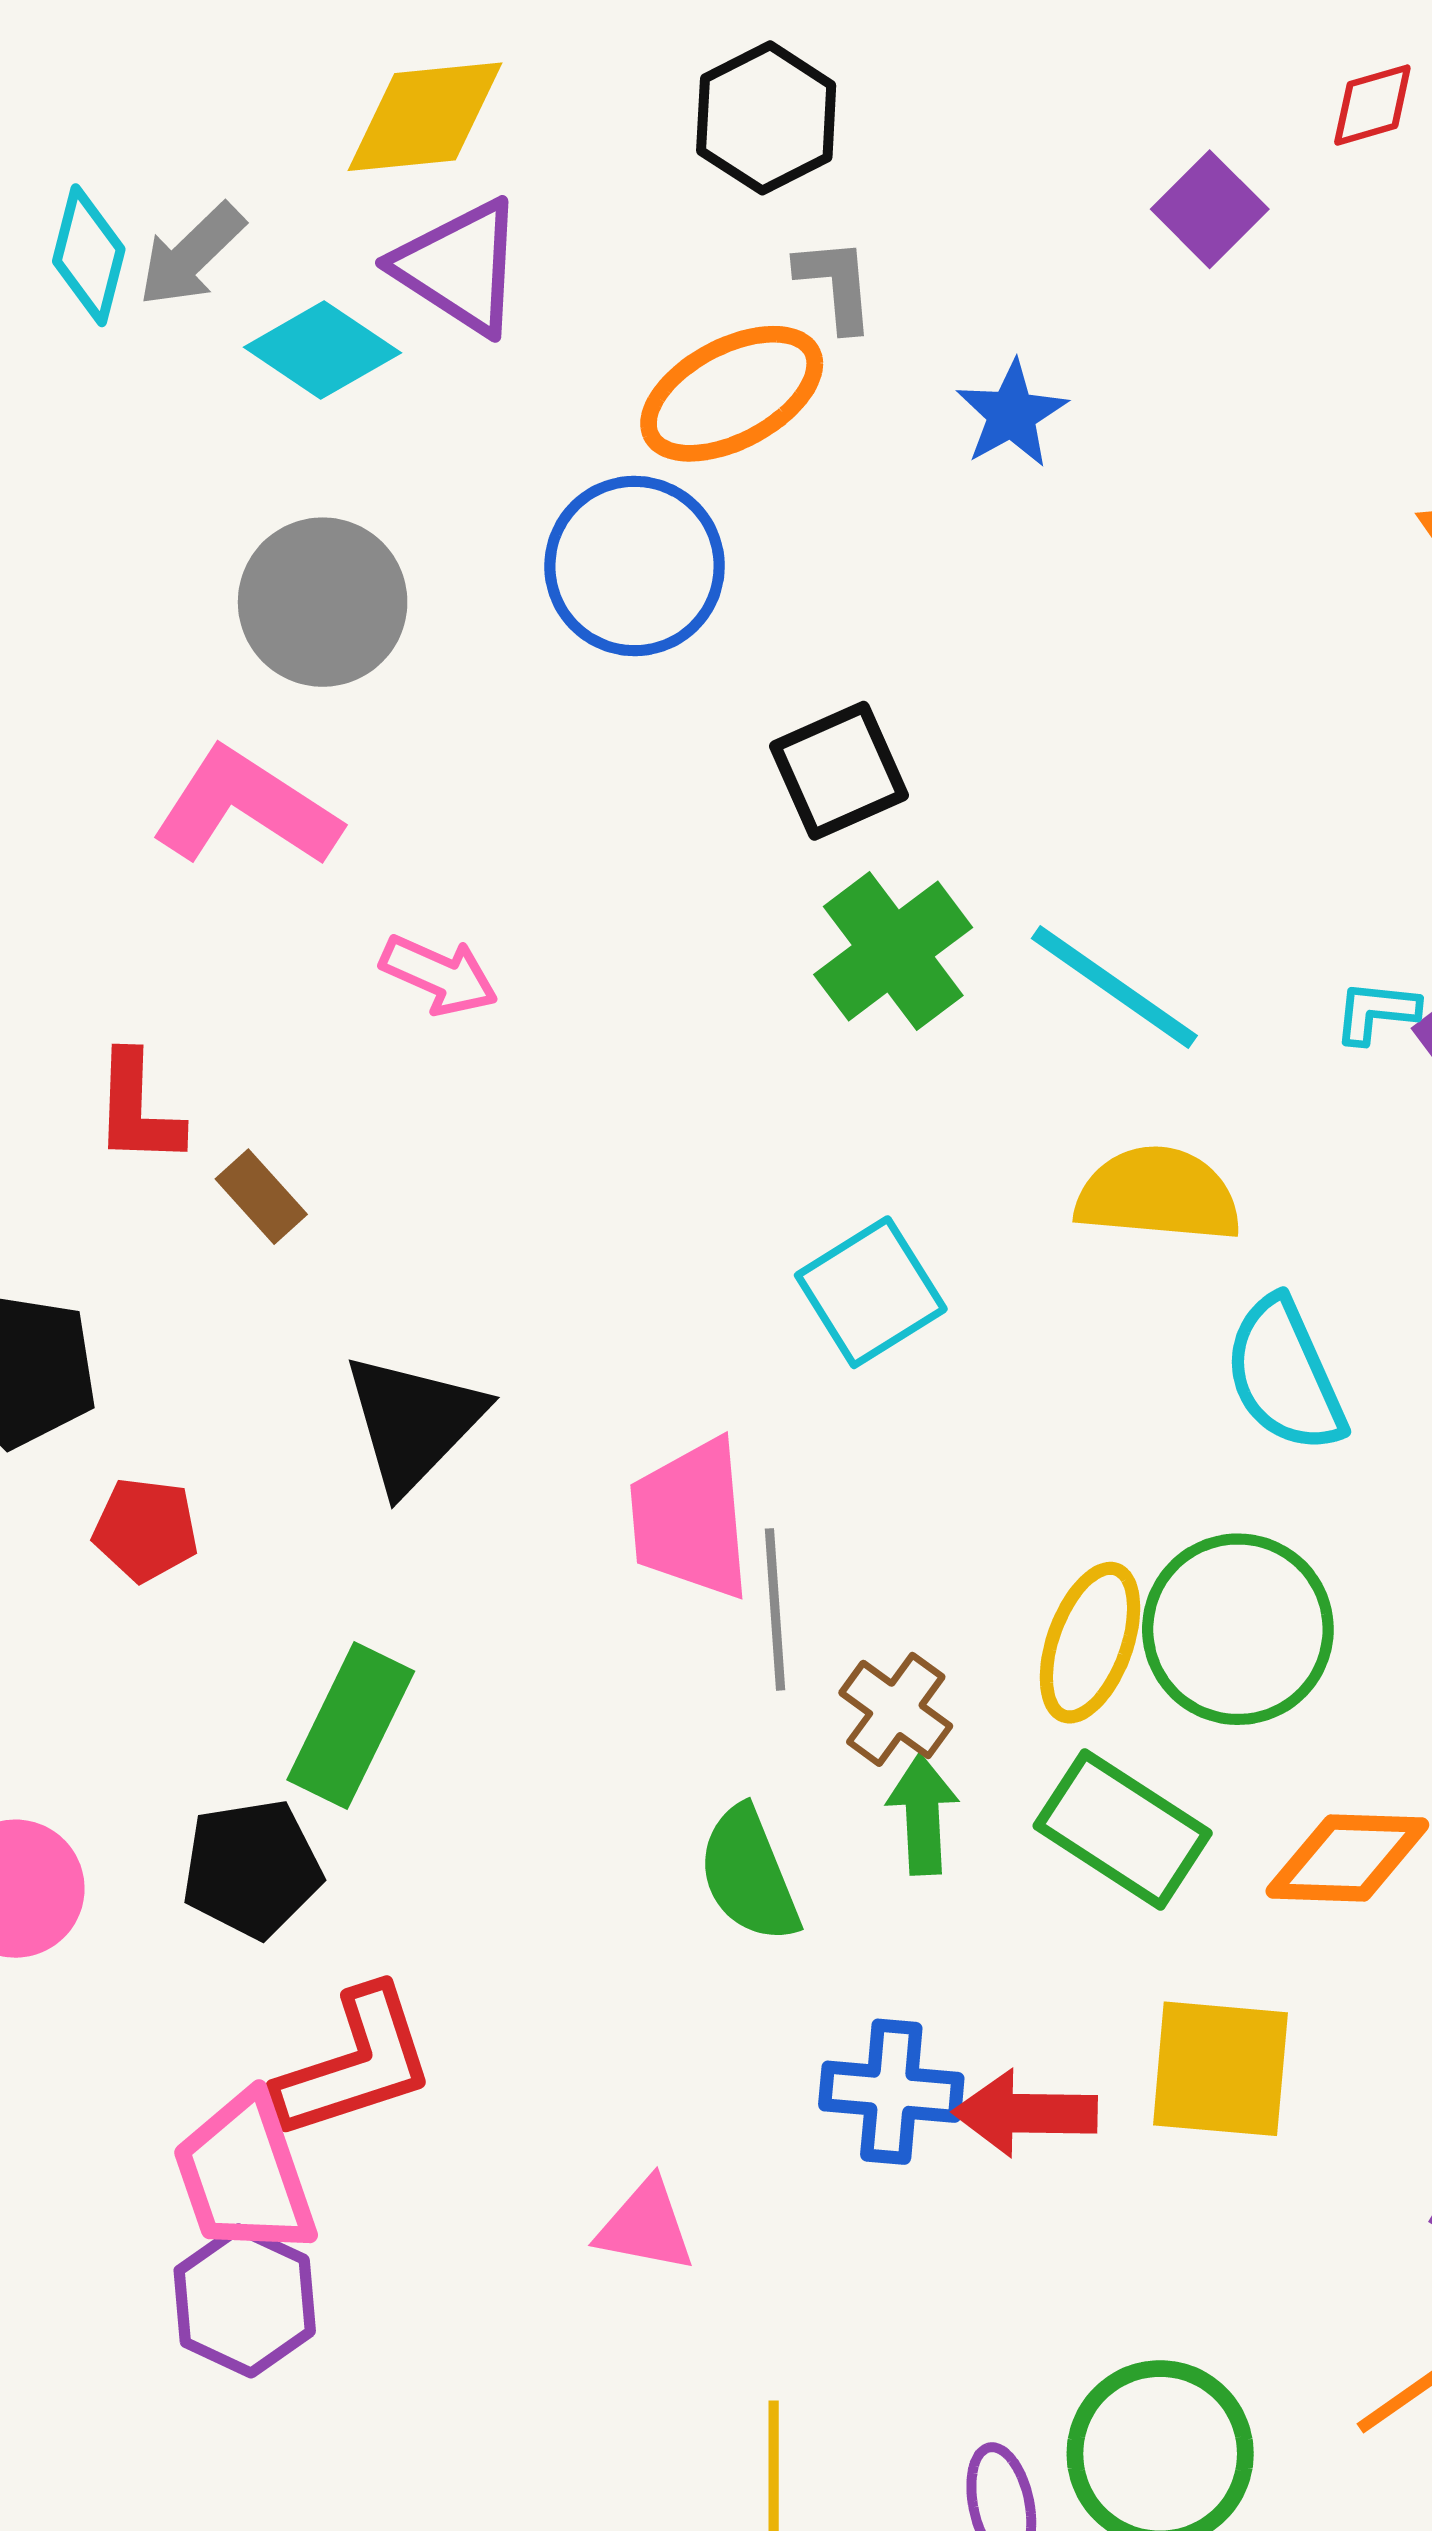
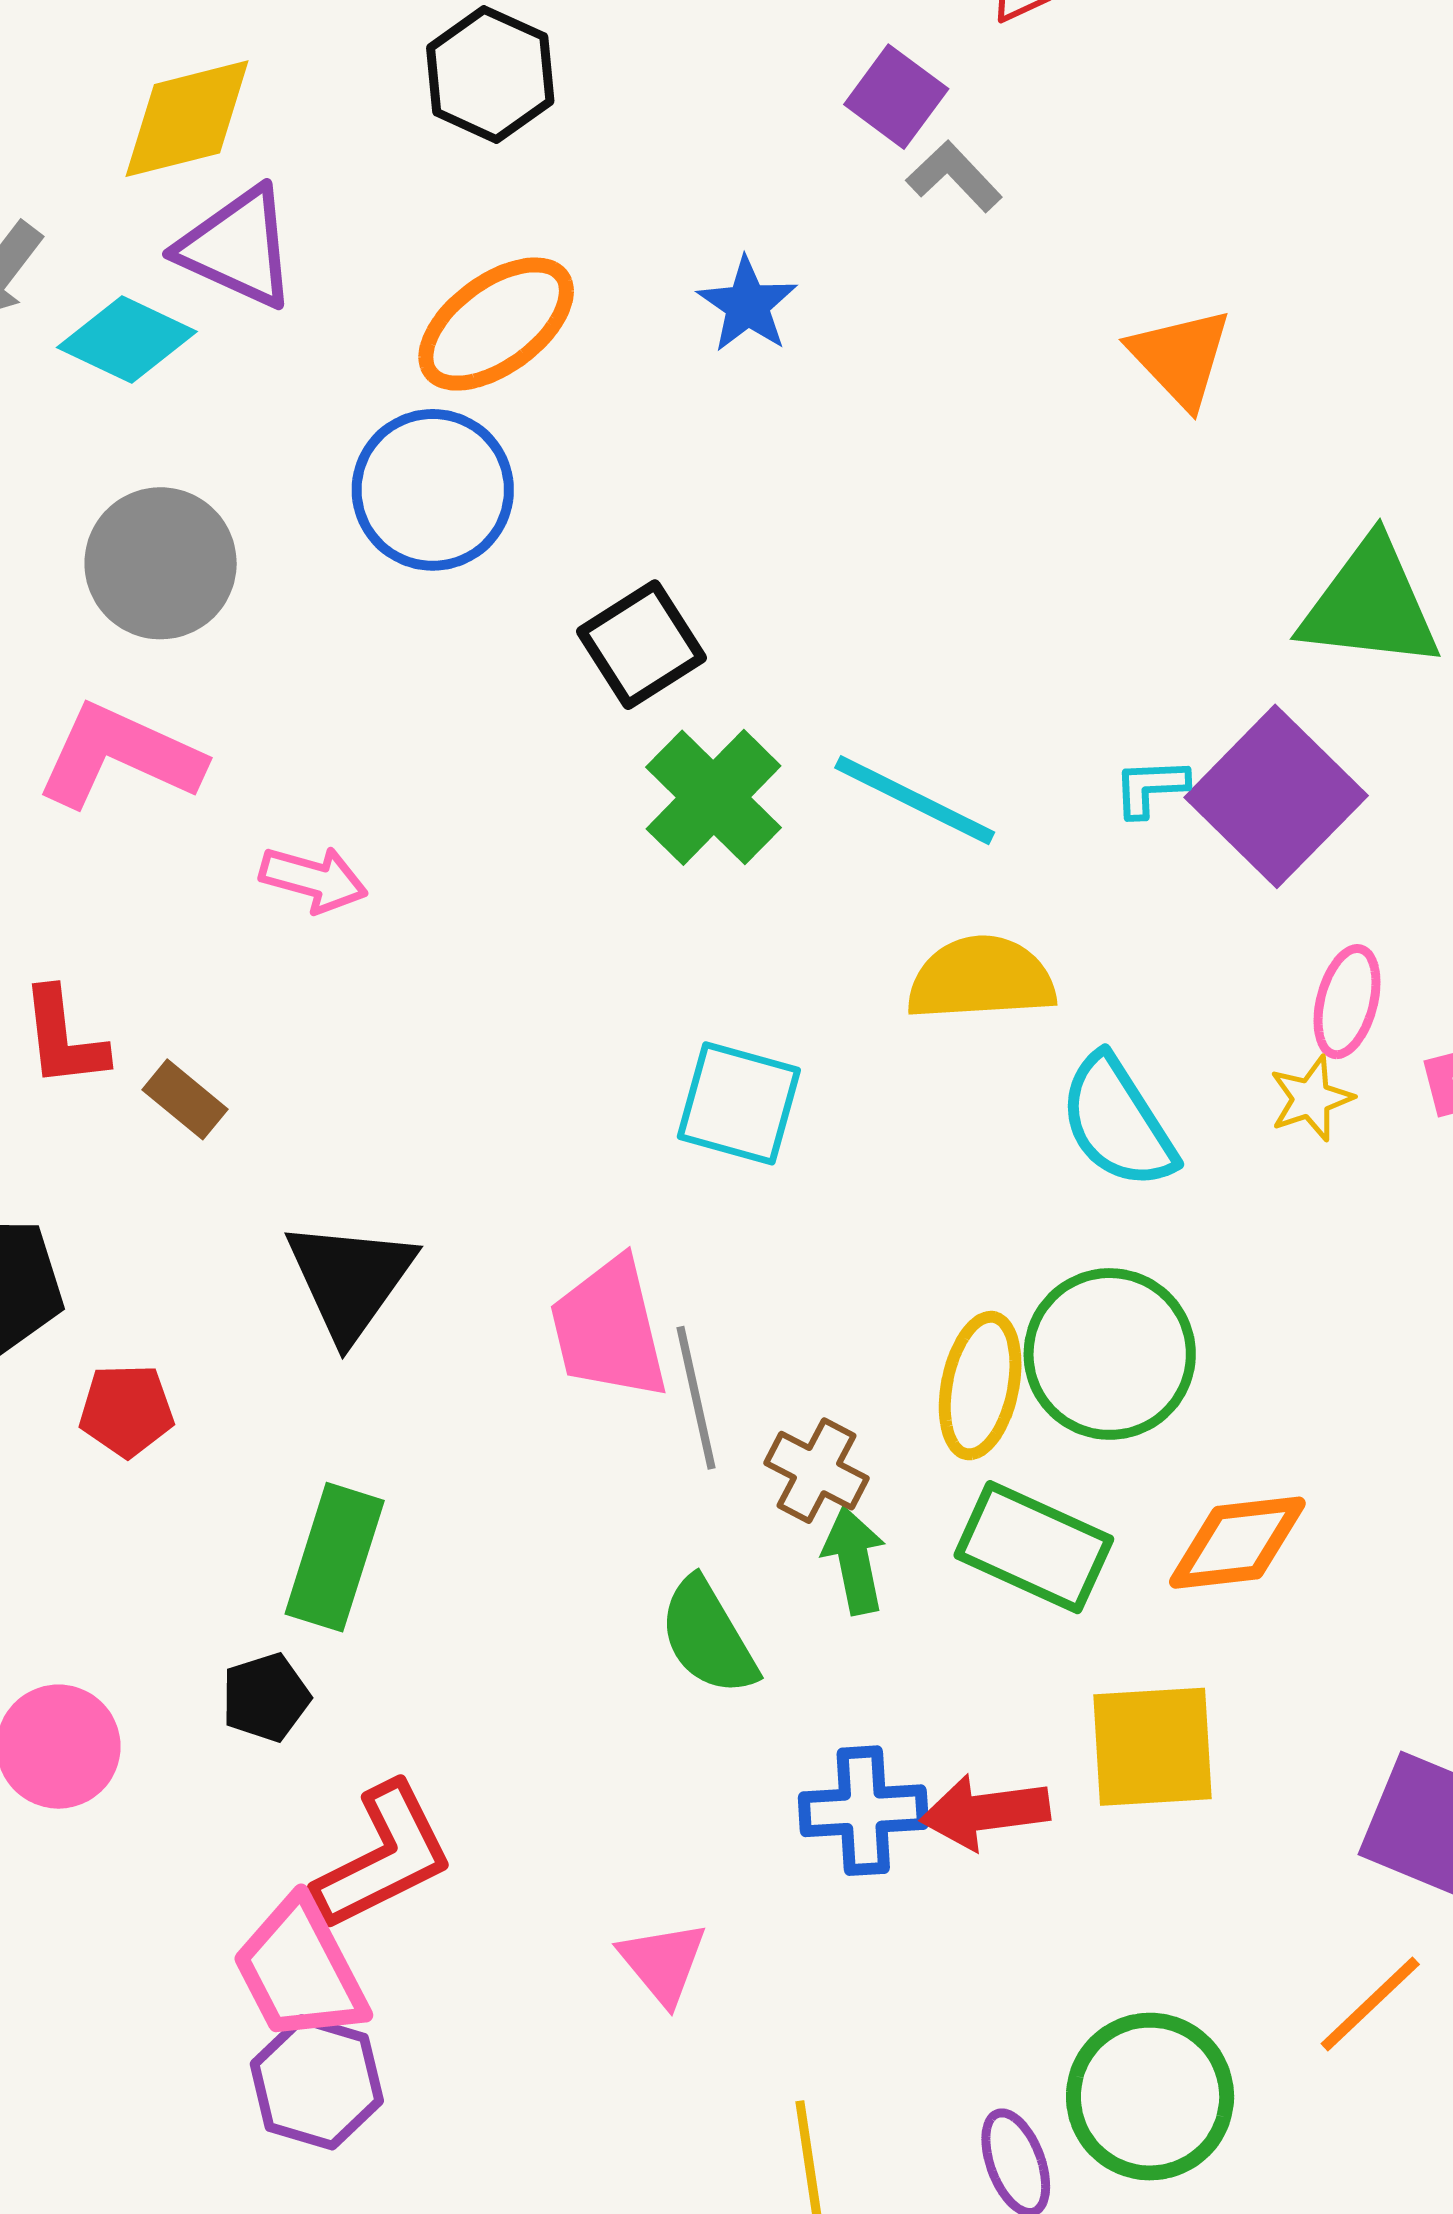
gray L-shape: (836, 284) -> (954, 176), moved, turned -30
cyan square: (871, 1292) -> (739, 1103), turned -34
black pentagon: (252, 1869) -> (266, 1697), size x0.7
pink triangle: (646, 2226) -> (663, 1963), turned 48

